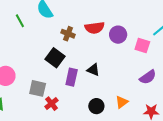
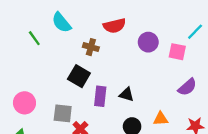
red semicircle: (95, 28) -> (114, 26), moved
black triangle: (93, 70) -> (127, 94), moved
orange triangle: (122, 102) -> (161, 119), turned 40

